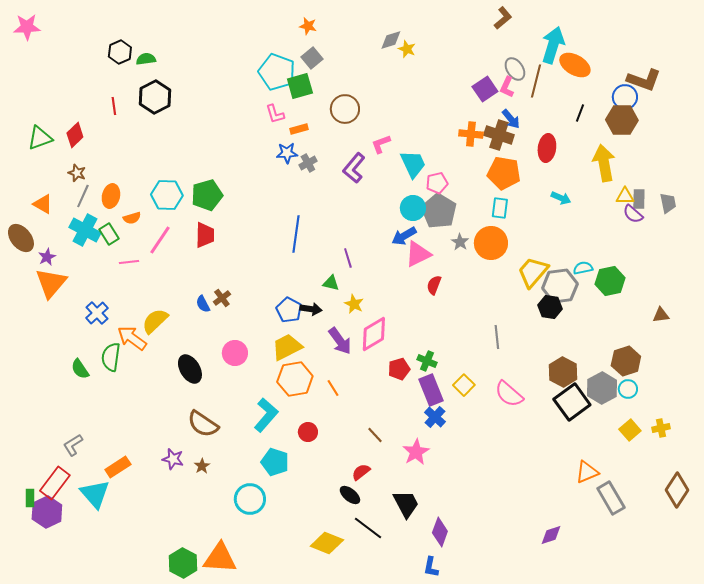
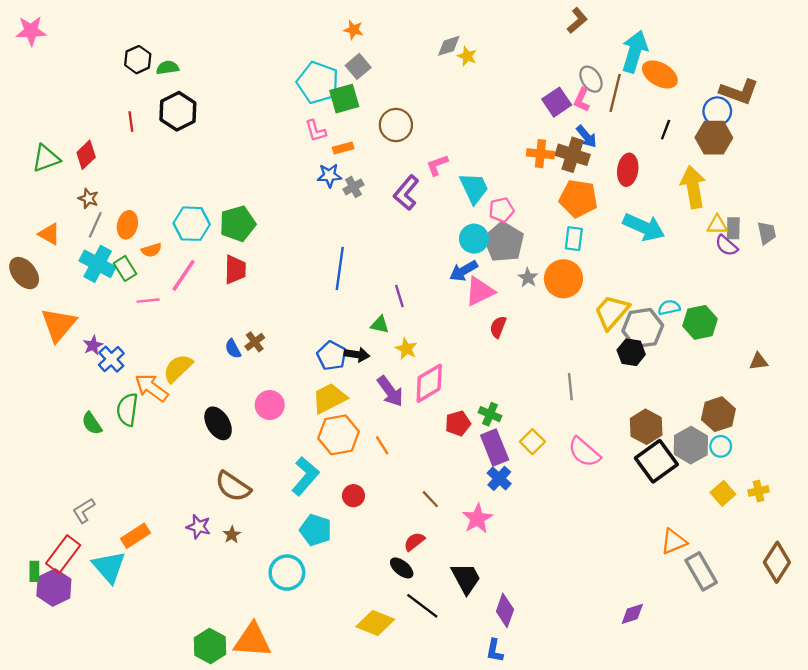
cyan arrow: (561, 198) -> (644, 227), size x1.8
purple star: (47, 257) -> (93, 345), moved

